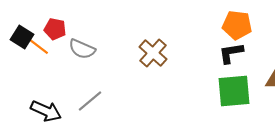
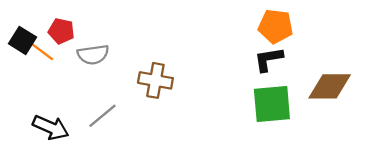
gray semicircle: (82, 49) -> (93, 55), turned -32
brown cross: (153, 53) -> (155, 80), moved, turned -32

